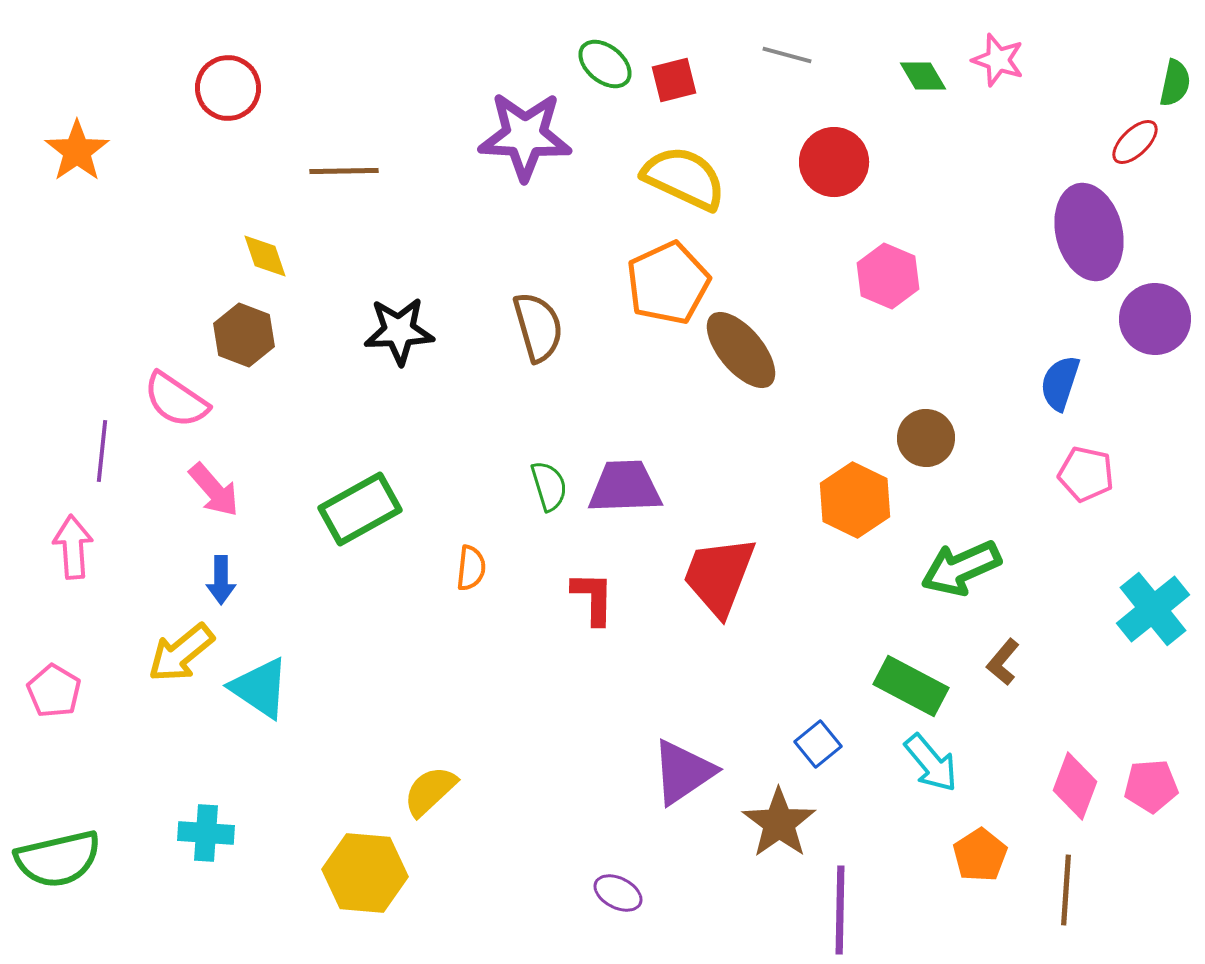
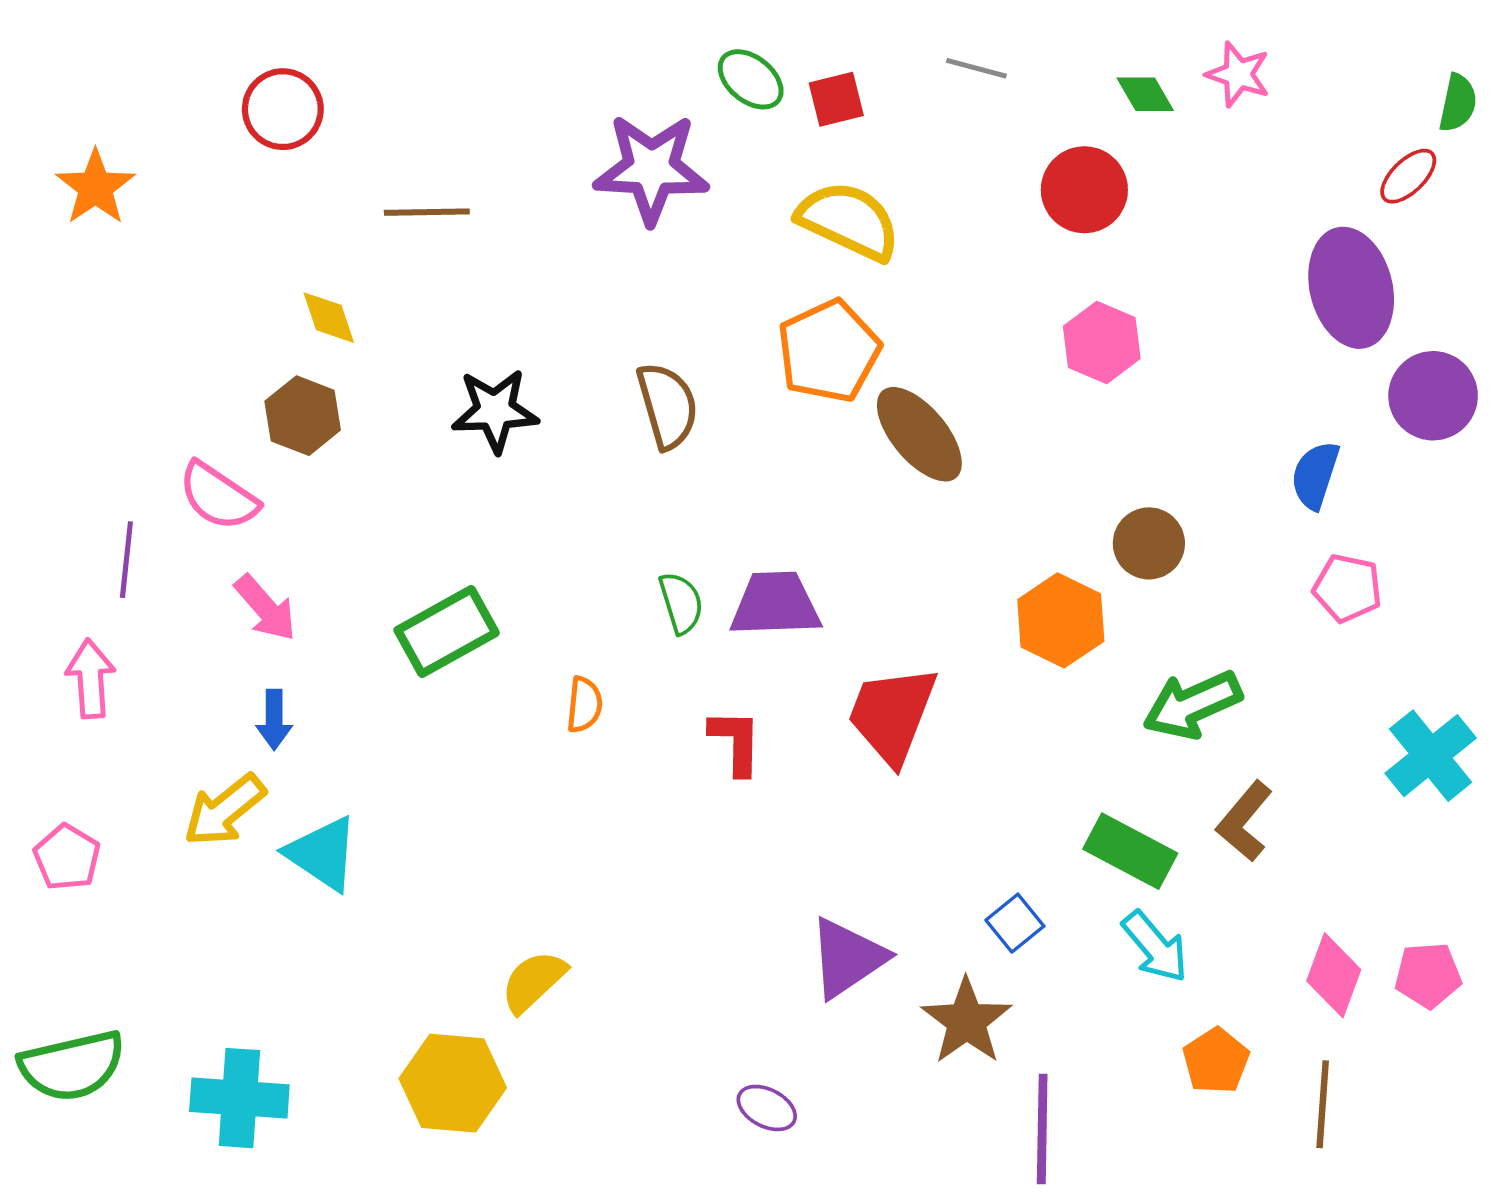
red circle: (834, 162) -> (1084, 190), moved
brown L-shape: (1003, 662) -> (1244, 821), size x1.4
cyan cross: (206, 833) -> (239, 1098), moved, size x1.4

